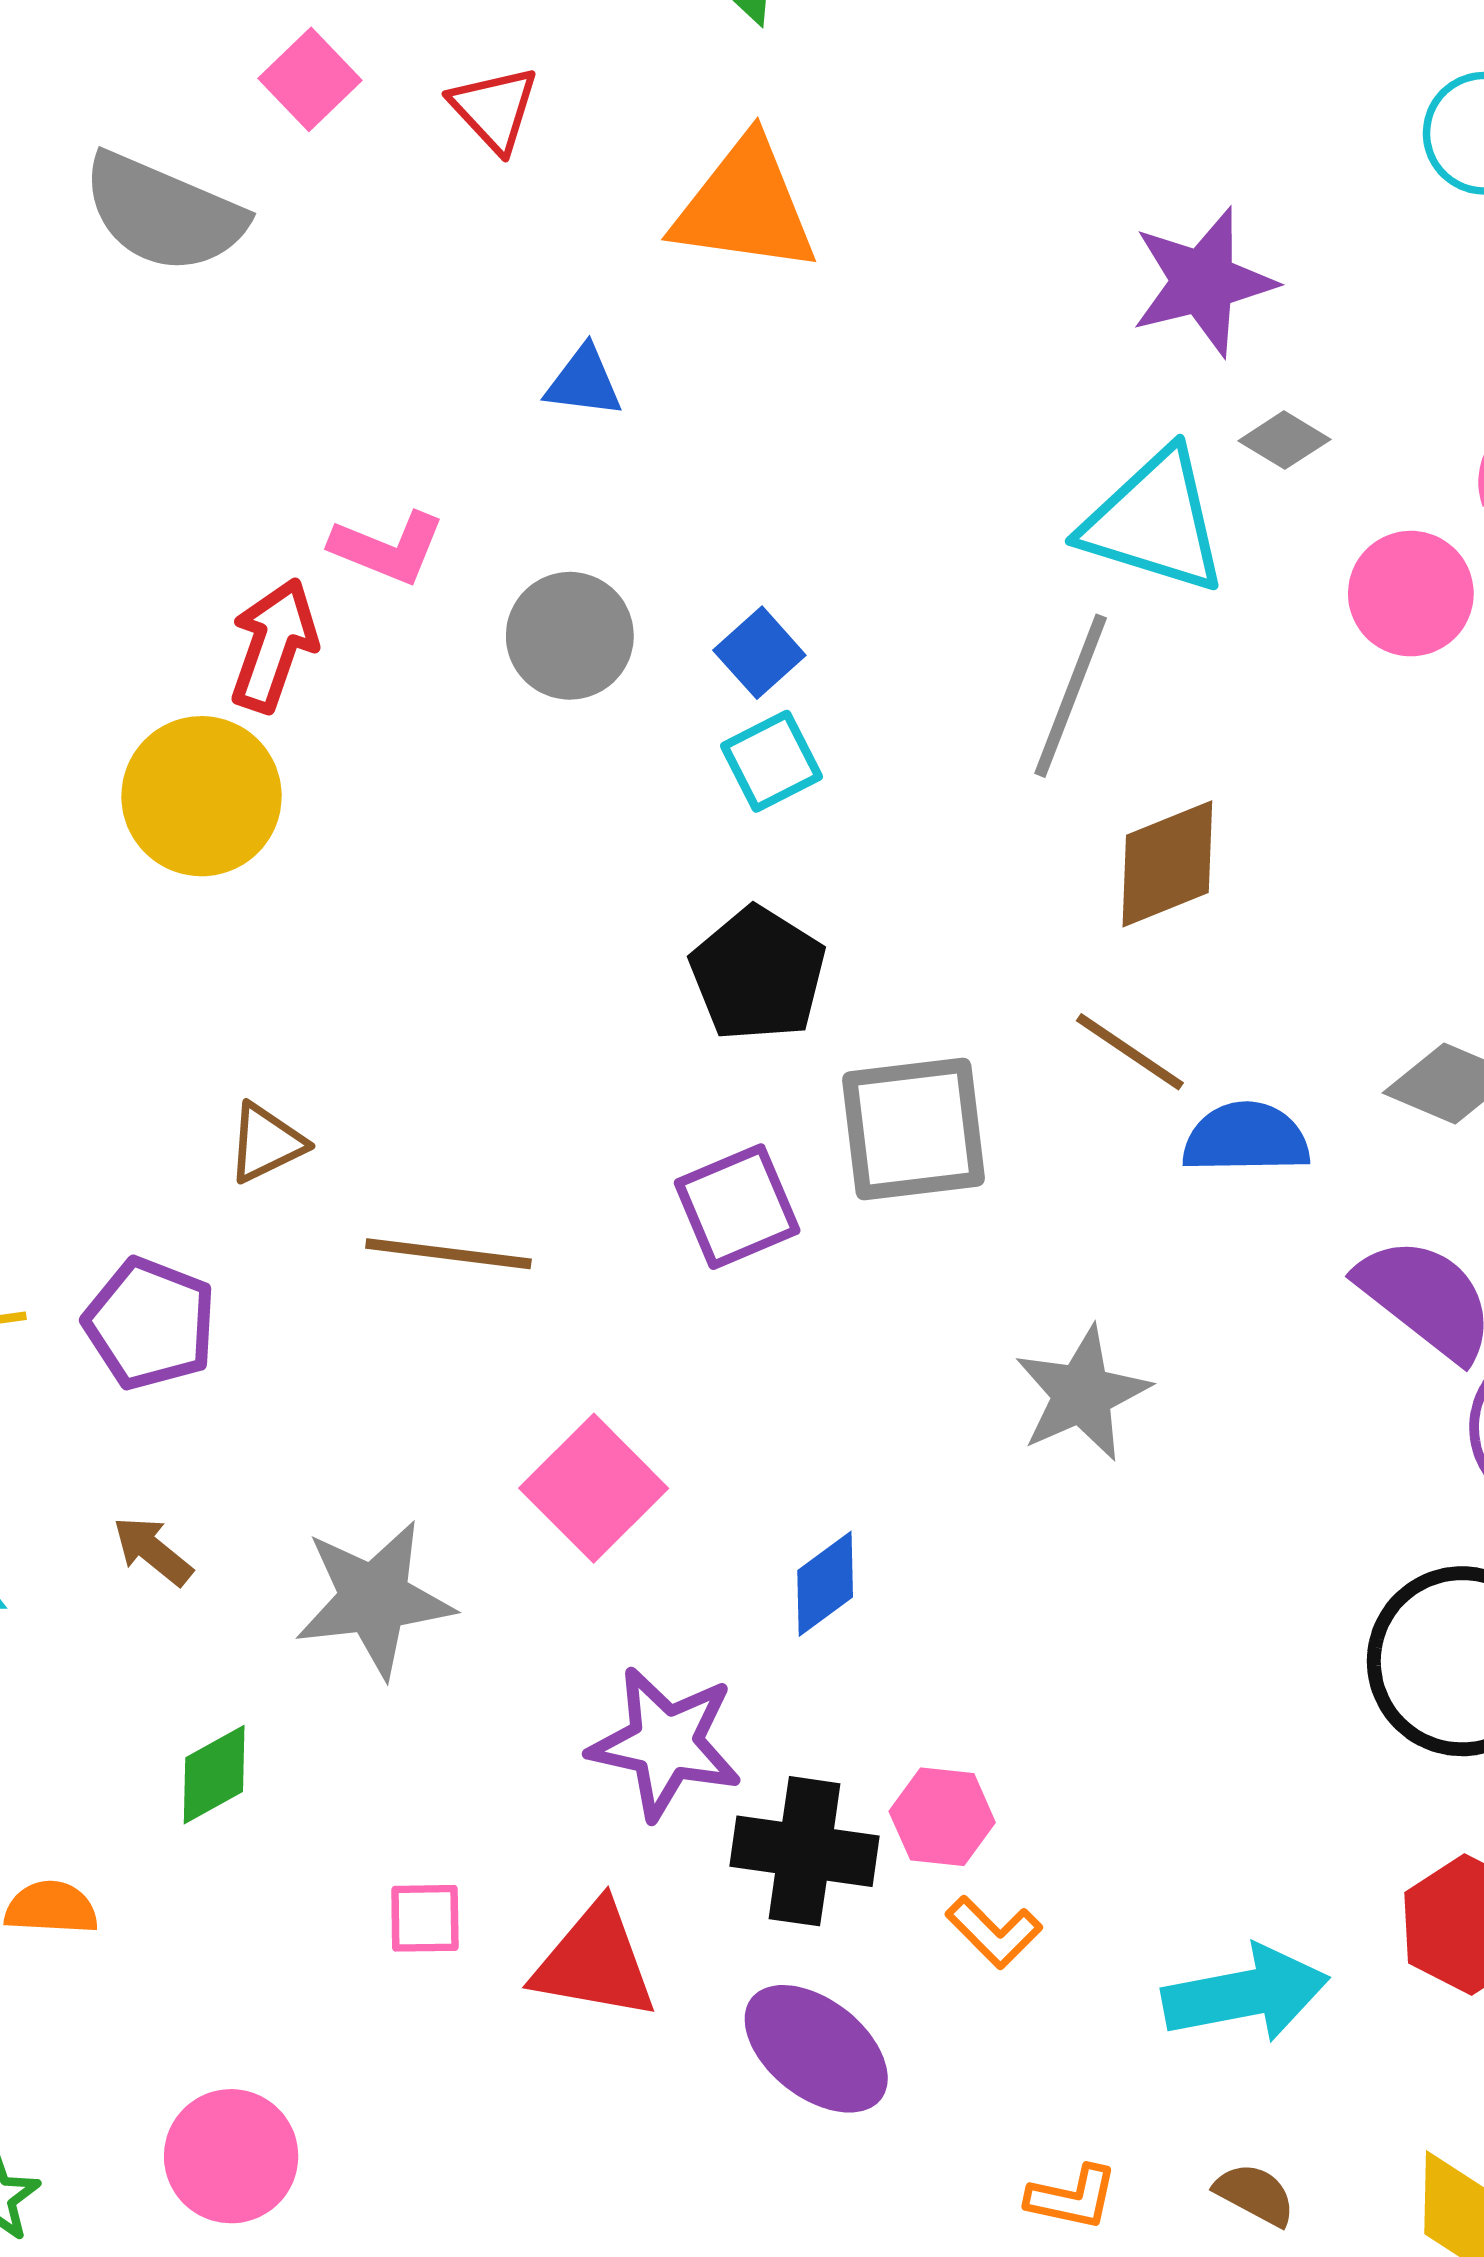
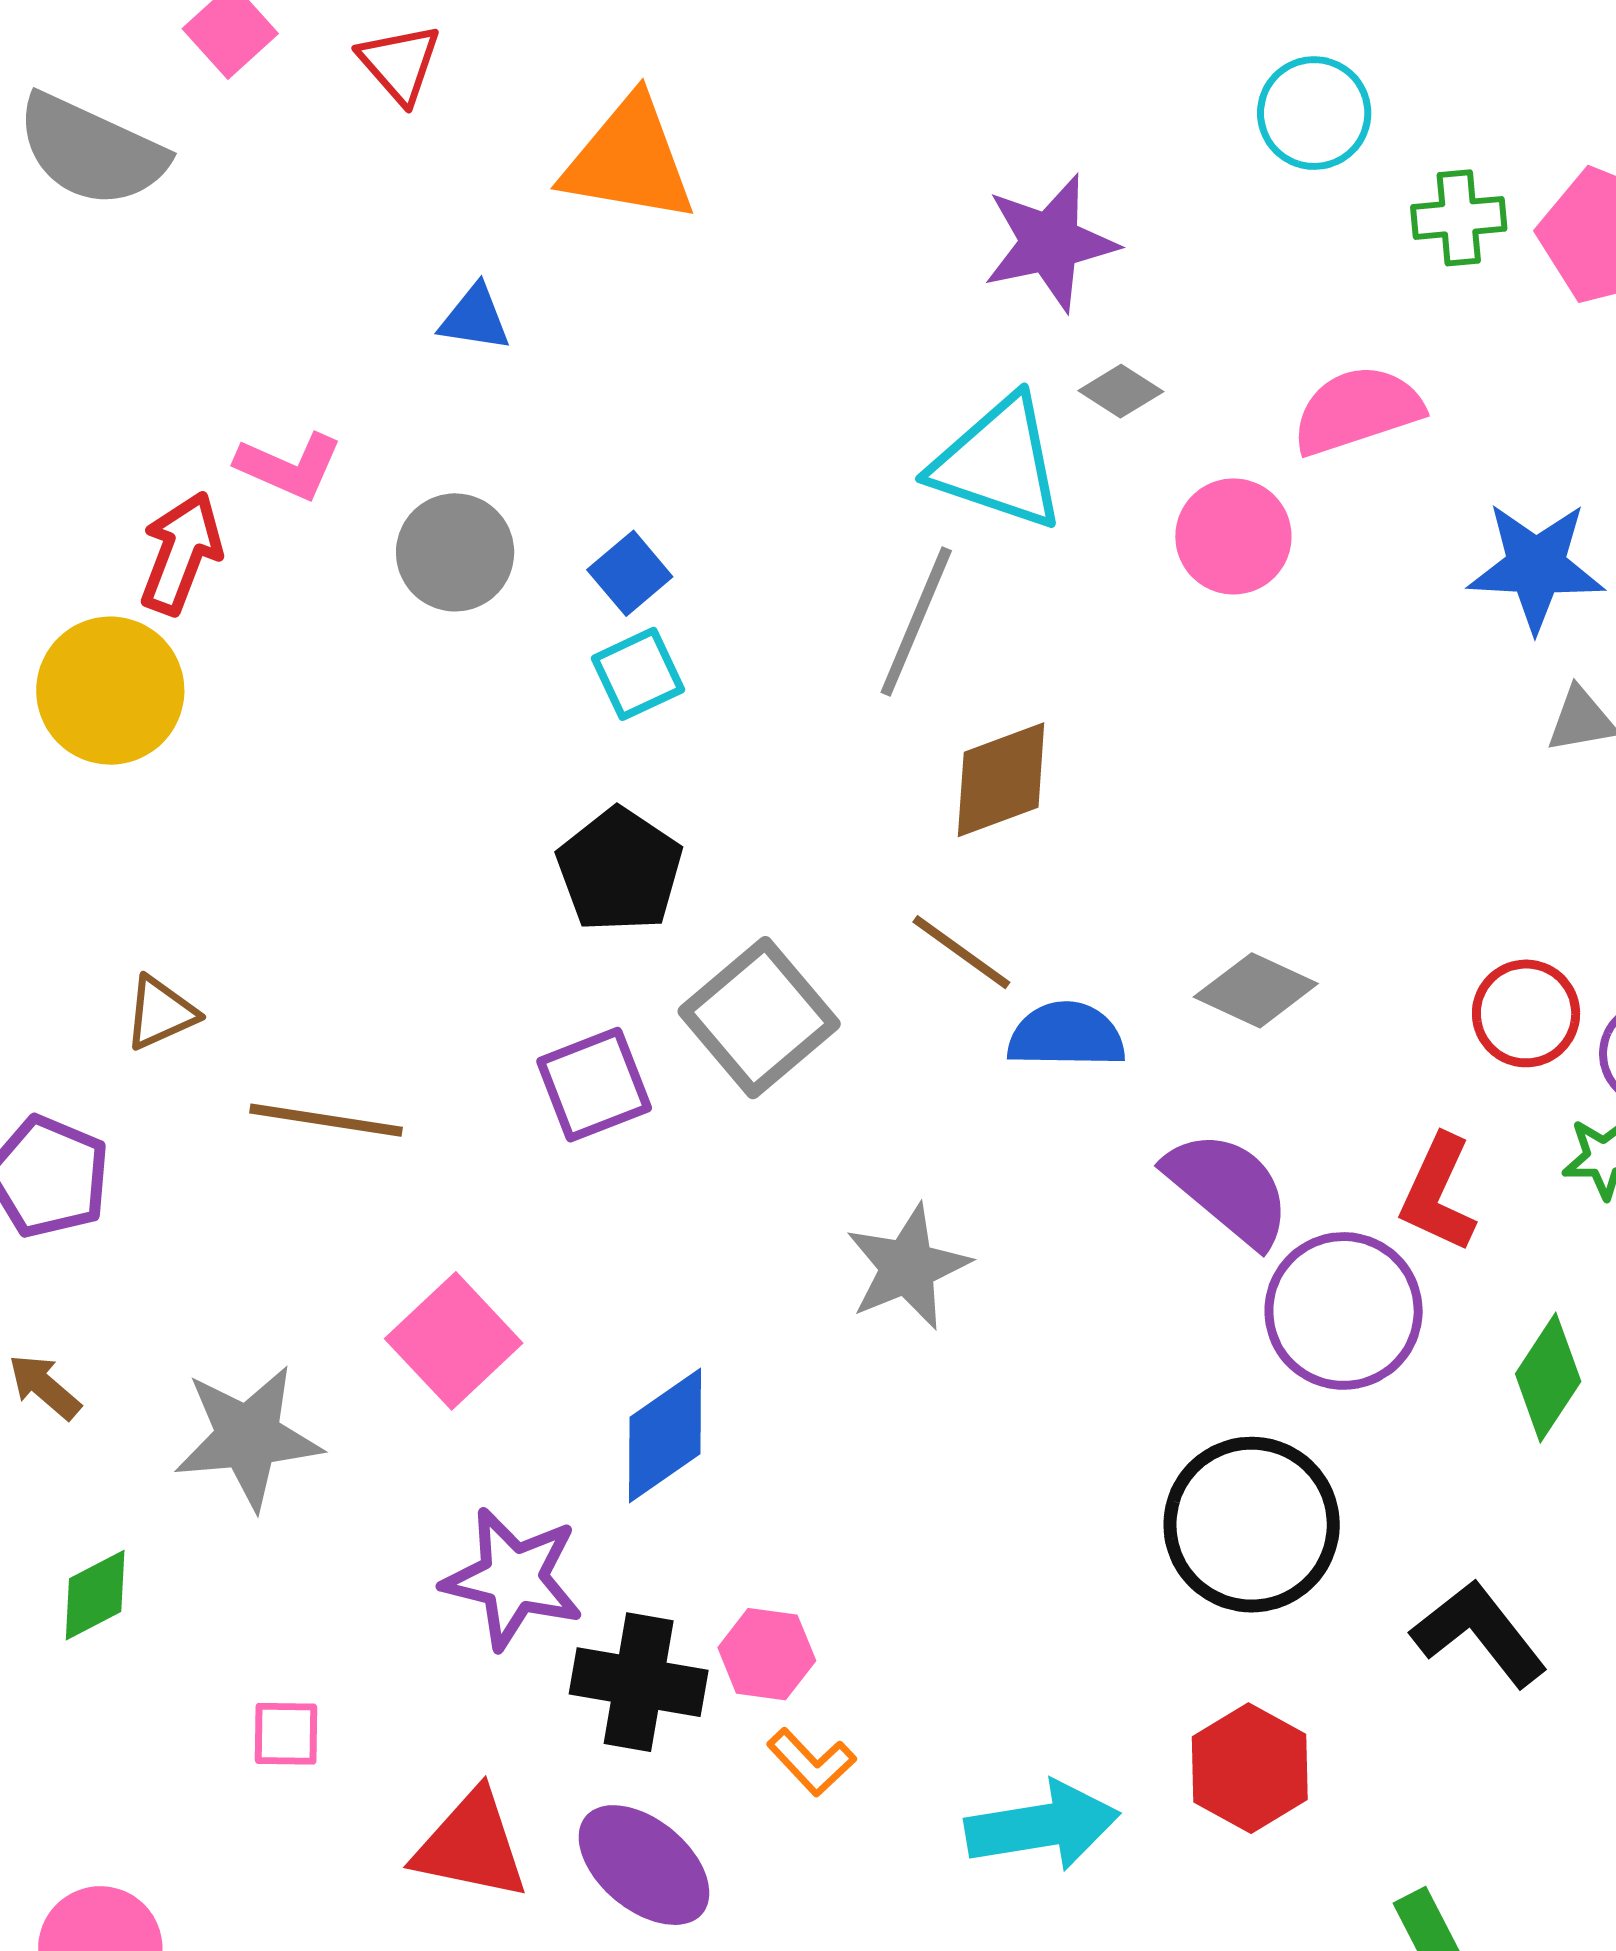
gray square: (913, 1129) -> (759, 1018), turned -35
blue diamond: (825, 1584) -> (665, 1435), size x1.4
red triangle: (595, 1962) -> (471, 1845), moved

